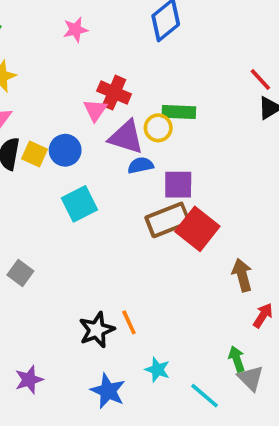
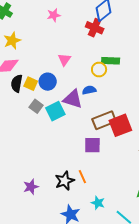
red cross: (114, 93) -> (95, 28), moved
purple triangle: (126, 137) -> (73, 99), moved
purple square: (178, 185) -> (92, 145), moved
red square: (197, 229) -> (120, 125), turned 30
gray square: (20, 273) -> (36, 106), moved
purple star: (29, 380) -> (31, 187), moved

